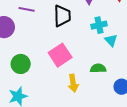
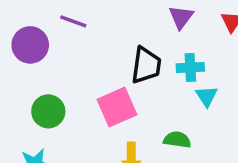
black trapezoid: (62, 16) -> (146, 65), moved

